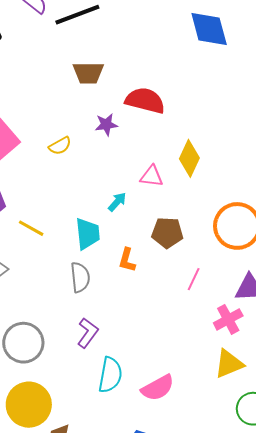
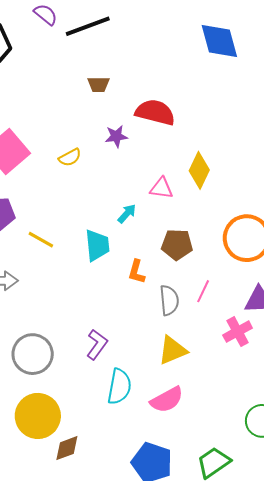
brown trapezoid: (88, 73) -> (98, 84), size x0.7
gray semicircle: (80, 277) -> (169, 300), moved
yellow triangle: (229, 364) -> (173, 350), moved

